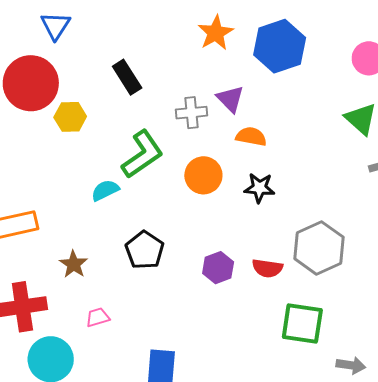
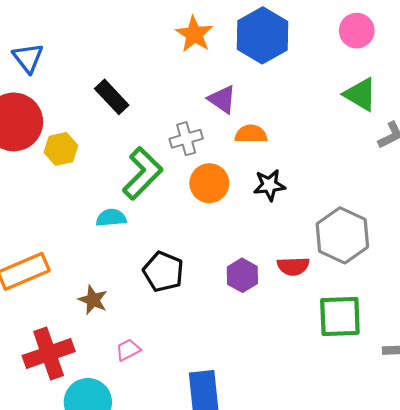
gray cross: (191, 113) -> (186, 139), moved
cyan semicircle: (105, 190) -> (111, 218), turned 32

